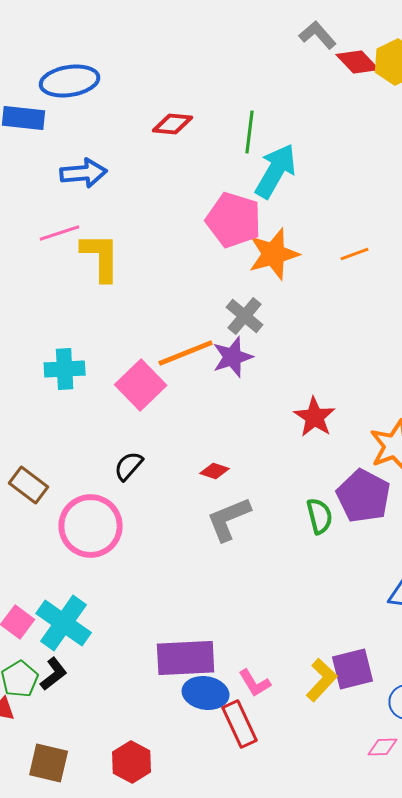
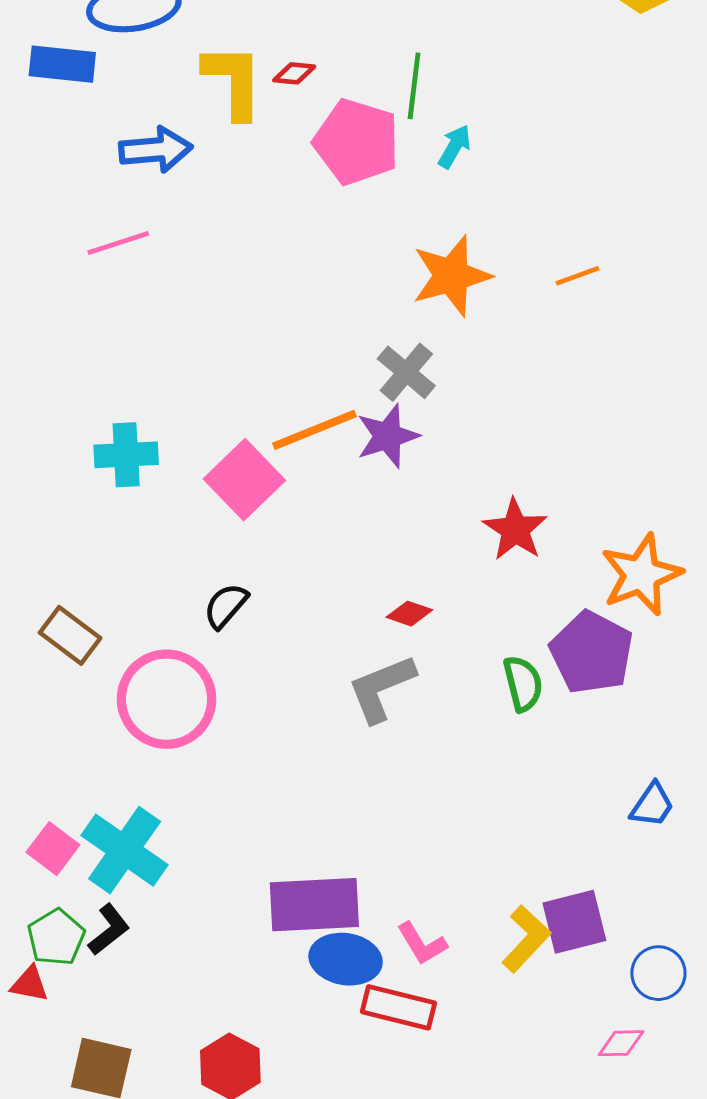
red diamond: (173, 124) -> (294, 73), size x0.7
cyan arrow: (276, 171) -> (455, 147), size x0.5
pink pentagon: (234, 220) -> (356, 142), moved
yellow L-shape: (101, 257) -> (233, 81), moved
red diamond: (215, 471) -> (409, 614), moved
red rectangle: (240, 724) -> (398, 1007), turned -51

